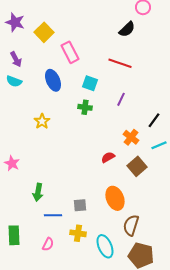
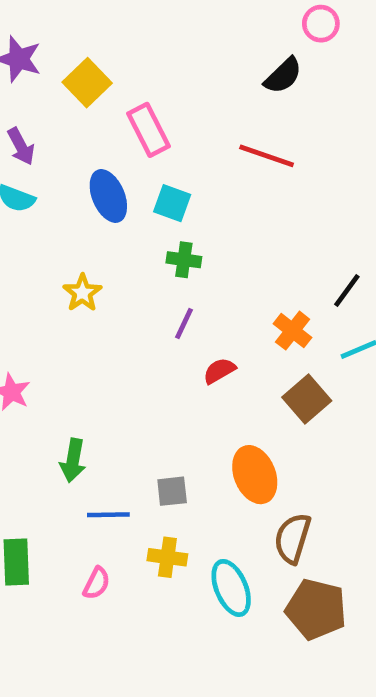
cyan square: (90, 83) -> (172, 203), moved
purple line: (121, 99) -> (184, 323), moved
red semicircle: (108, 157) -> (219, 371), moved

